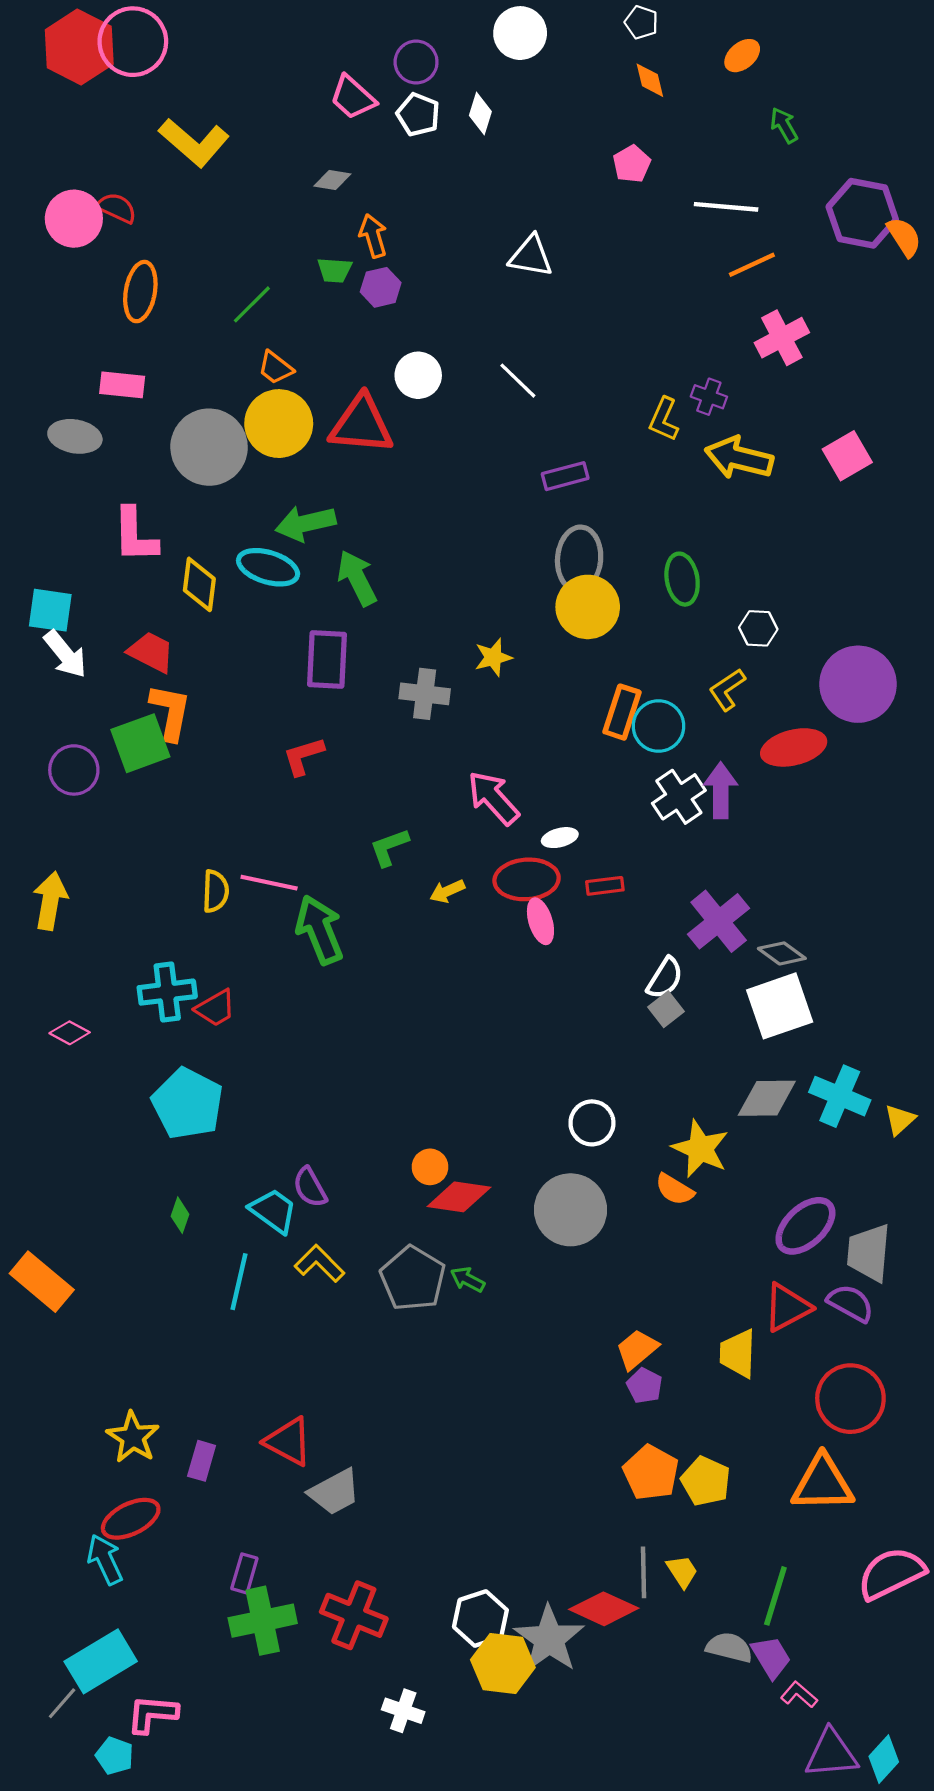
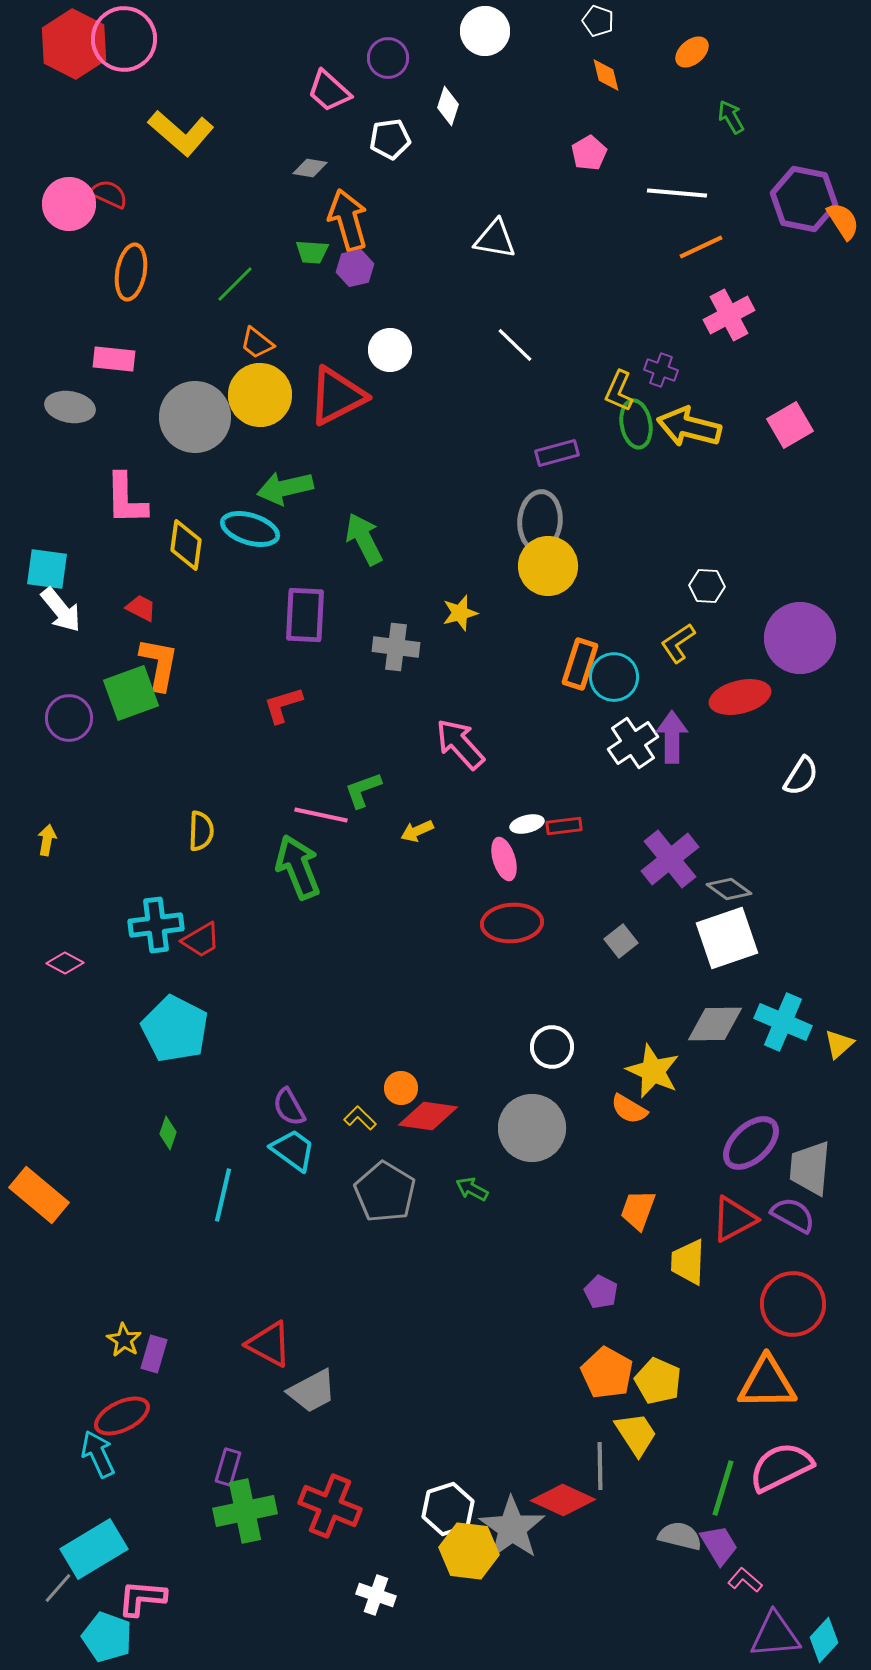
white pentagon: (418, 115) -> (390, 139), moved, turned -30
orange arrow: (373, 236) -> (348, 220), size x1.5
white line: (518, 381) -> (515, 345), moved
red triangle: (361, 425) -> (337, 396), turned -32
purple rectangle: (565, 476) -> (557, 453), moved
green arrow: (357, 578) -> (364, 539), moved
green ellipse: (682, 579) -> (636, 424), moved
red trapezoid: (151, 652) -> (141, 608), size x0.7
white ellipse: (560, 838) -> (527, 824), moved
red ellipse: (527, 879) -> (512, 923), moved
pink line: (269, 883) -> (321, 815), moved
yellow arrow: (50, 901) -> (47, 840), size x0.6
white semicircle: (665, 978) -> (801, 776), moved
cyan trapezoid: (273, 1211) -> (293, 1150), moved
yellow L-shape: (320, 1263) -> (360, 1118), moved, size x0.7
green arrow: (468, 1280) -> (472, 1189), moved
orange trapezoid: (637, 1349) -> (638, 1210), moved, turned -30
yellow star: (133, 1437) -> (124, 1340), size x0.7
purple rectangle: (202, 1461) -> (154, 1354), moved
yellow trapezoid: (682, 1571) -> (636, 1434), moved, size x1.4
pink semicircle: (891, 1573) -> (781, 1467), moved
cyan pentagon: (115, 1756) -> (107, 1637), size x1.4

